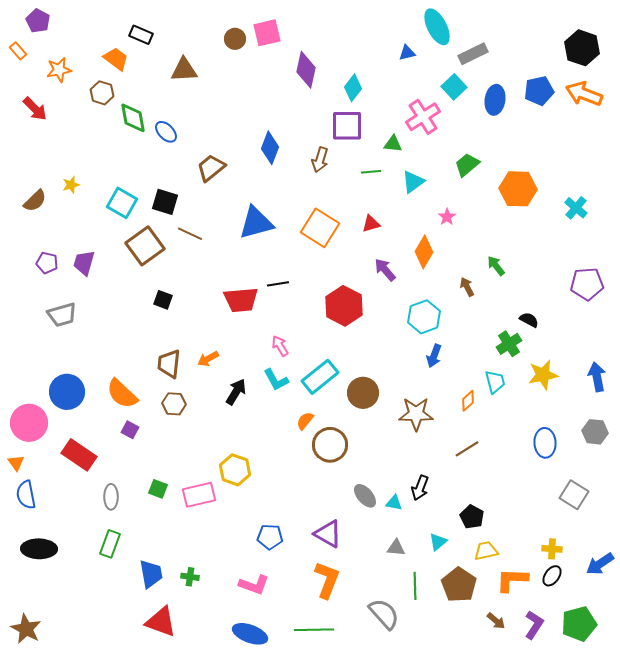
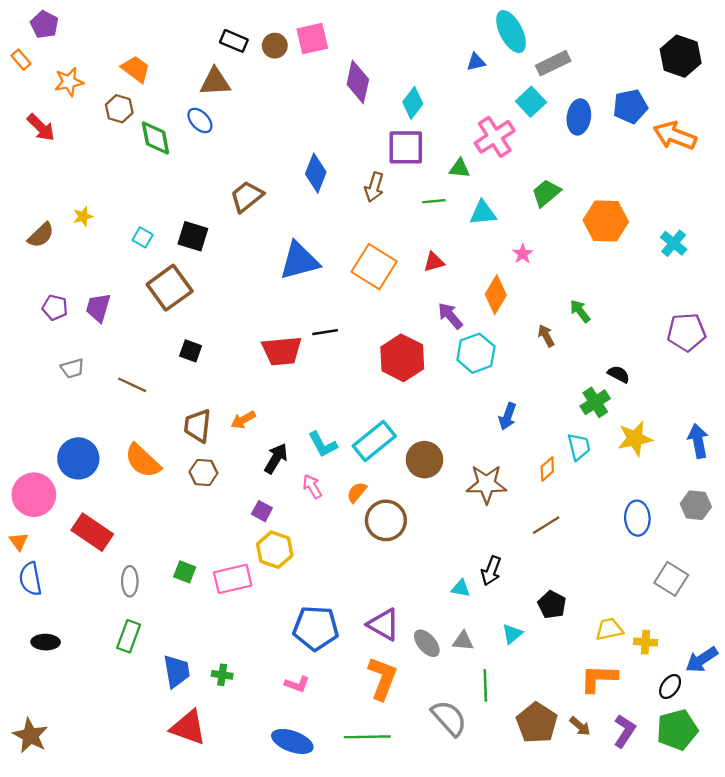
black rectangle: (141, 35) -> (234, 41), moved
orange arrow: (584, 94) -> (675, 136), moved
blue ellipse: (166, 132) -> (200, 120), moved
cyan triangle: (413, 182) -> (483, 213), turned 30
cyan square: (122, 203) -> (143, 237), size x0.6
brown line: (190, 234) -> (132, 385), moved
gray trapezoid: (62, 315) -> (72, 368), size x0.7
cyan hexagon: (424, 317) -> (476, 353), moved
pink arrow: (280, 346) -> (312, 487), moved
purple square: (130, 430) -> (262, 511), moved
gray ellipse: (365, 496) -> (427, 643), moved
blue pentagon: (270, 537) -> (316, 628), size x1.5
black ellipse: (39, 549) -> (46, 642), size x0.7
yellow trapezoid: (486, 551) -> (609, 629), moved
black ellipse: (552, 576) -> (670, 687), moved
pink L-shape: (254, 585) -> (297, 684), size x0.7
brown pentagon: (459, 585) -> (537, 723), moved

